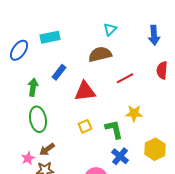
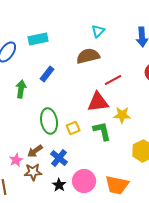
red triangle: (85, 91) -> (98, 102), moved
green ellipse: (38, 119) -> (49, 121), moved
blue cross: (120, 156) -> (59, 158), moved

